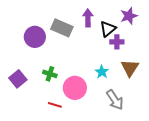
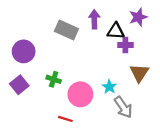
black triangle: (108, 29) -> (116, 31), turned 42
purple circle: (35, 37) -> (24, 51), moved
cyan star: (102, 72) -> (109, 87), moved
red line: (55, 105) -> (65, 119), moved

